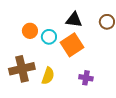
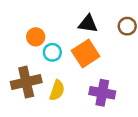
cyan circle: (49, 37) -> (52, 52), moved
purple cross: (86, 78) -> (102, 93), size x1.5

